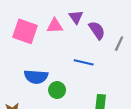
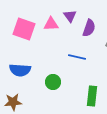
purple semicircle: (97, 30) -> (89, 28), turned 54
blue semicircle: (36, 77) -> (20, 70), moved

